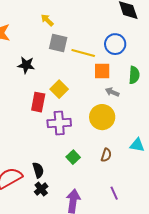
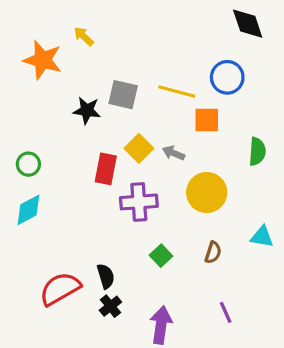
yellow arrow: (47, 20) -> (84, 36), moved
gray square: (58, 43) -> (123, 95), moved
green semicircle: (134, 75) -> (257, 151), moved
gray arrow: (112, 92) -> (174, 153), moved

